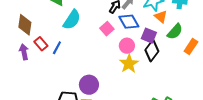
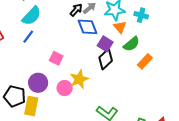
pink square: (107, 29) -> (56, 58), moved, turned -32
pink circle: (127, 46) -> (65, 88), moved
blue line: (57, 48) -> (28, 37), moved
yellow star: (129, 64) -> (79, 79), moved

